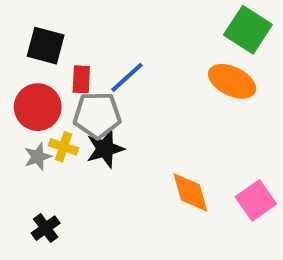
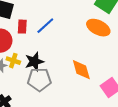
gray pentagon: (97, 115) -> (39, 80), moved
orange diamond: (190, 192) -> (81, 70), moved

